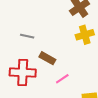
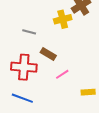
yellow cross: (85, 35) -> (63, 19), moved

